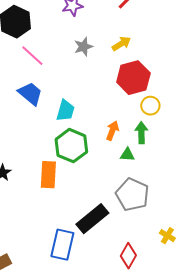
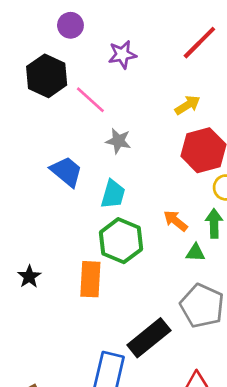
gray star: (83, 47) -> (118, 141), moved, turned 30
pink line: (32, 56) -> (90, 100), moved
orange arrow: (112, 131) -> (176, 221), turned -72

